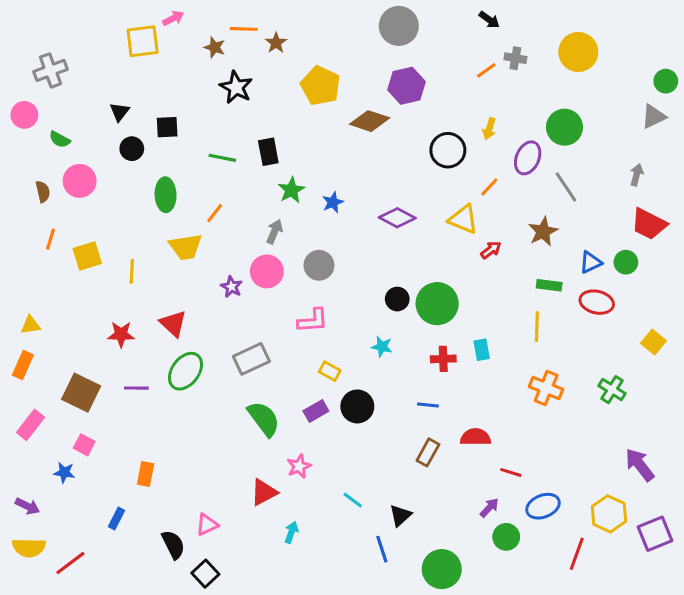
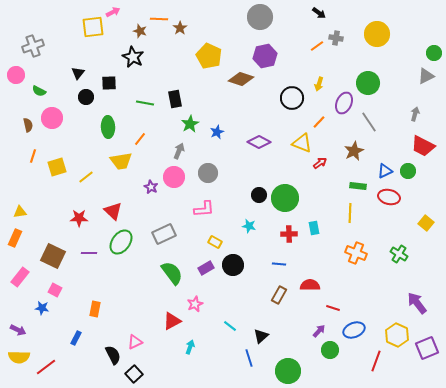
black star: (236, 87) -> (133, 57), moved
yellow line: (132, 271) -> (86, 177), turned 49

